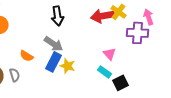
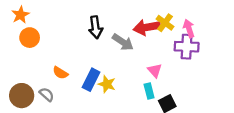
pink arrow: (149, 17) -> (189, 28), moved
gray arrow: (54, 44) -> (123, 42), moved
cyan rectangle: (105, 72) -> (149, 91), turned 40
gray semicircle: (15, 75) -> (47, 94), turned -32

